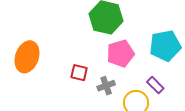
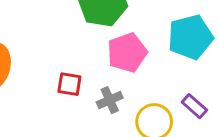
purple rectangle: (155, 85) -> (194, 106), moved

